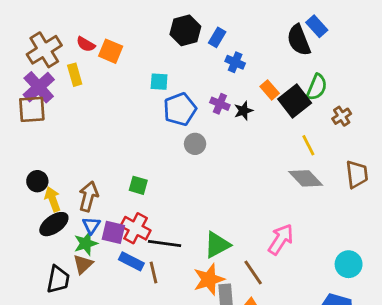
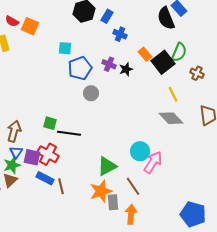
brown cross: (342, 116) -> (197, 73), turned -32
black line: (165, 243) -> (69, 133), moved
cyan circle: (349, 264) -> (140, 151), moved

